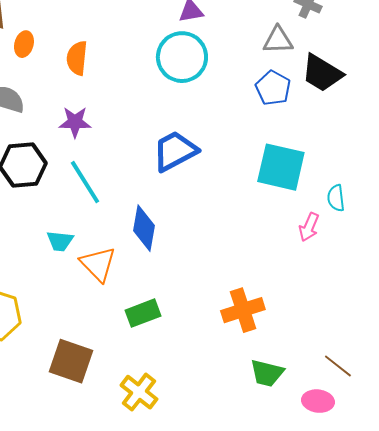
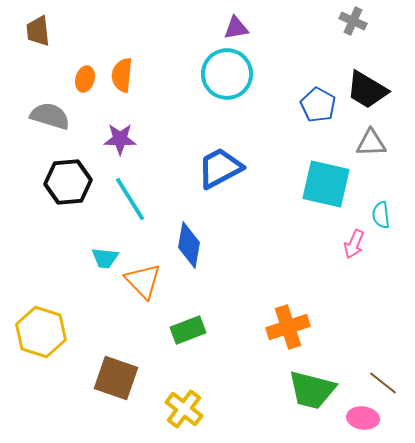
gray triangle: (278, 40) -> (371, 143), moved
orange ellipse: (24, 44) -> (85, 79), moved
green trapezoid: (267, 373) -> (312, 390), size x1.4

